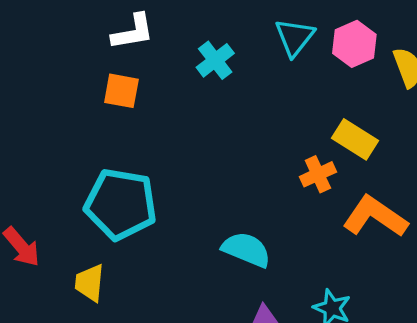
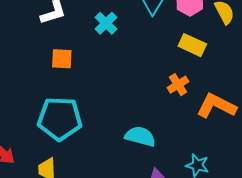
orange square: (121, 91) -> (62, 59), moved
yellow rectangle: (355, 139) -> (192, 45), moved

